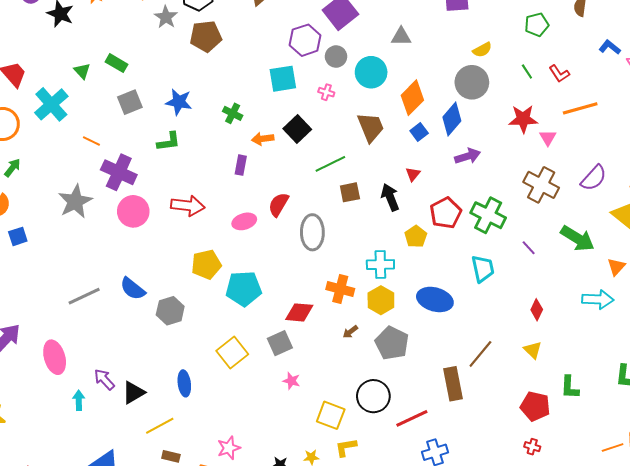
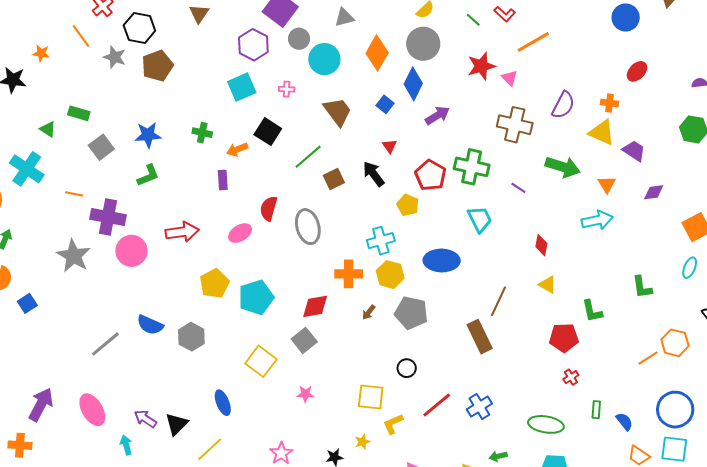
gray circle: (336, 57) -> (299, 39), moved
orange diamond: (412, 98) -> (377, 53), moved
pink star: (291, 381) -> (305, 394), moved
black circle: (373, 396) -> (407, 368), size x0.6
red line: (412, 418) -> (437, 405), moved
red cross: (532, 447) -> (571, 377), turned -35

